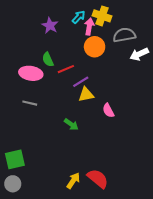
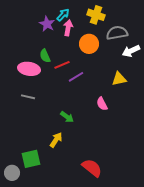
cyan arrow: (79, 17) -> (63, 15), moved
pink arrow: (89, 27) -> (68, 28), moved
yellow triangle: (86, 95) -> (119, 79), moved
green square: (15, 159) -> (31, 159), moved
yellow arrow: (73, 181) -> (56, 140), moved

